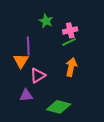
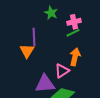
pink triangle: (38, 75) -> (62, 71), moved
purple triangle: (26, 95) -> (45, 84), moved, size x1.5

